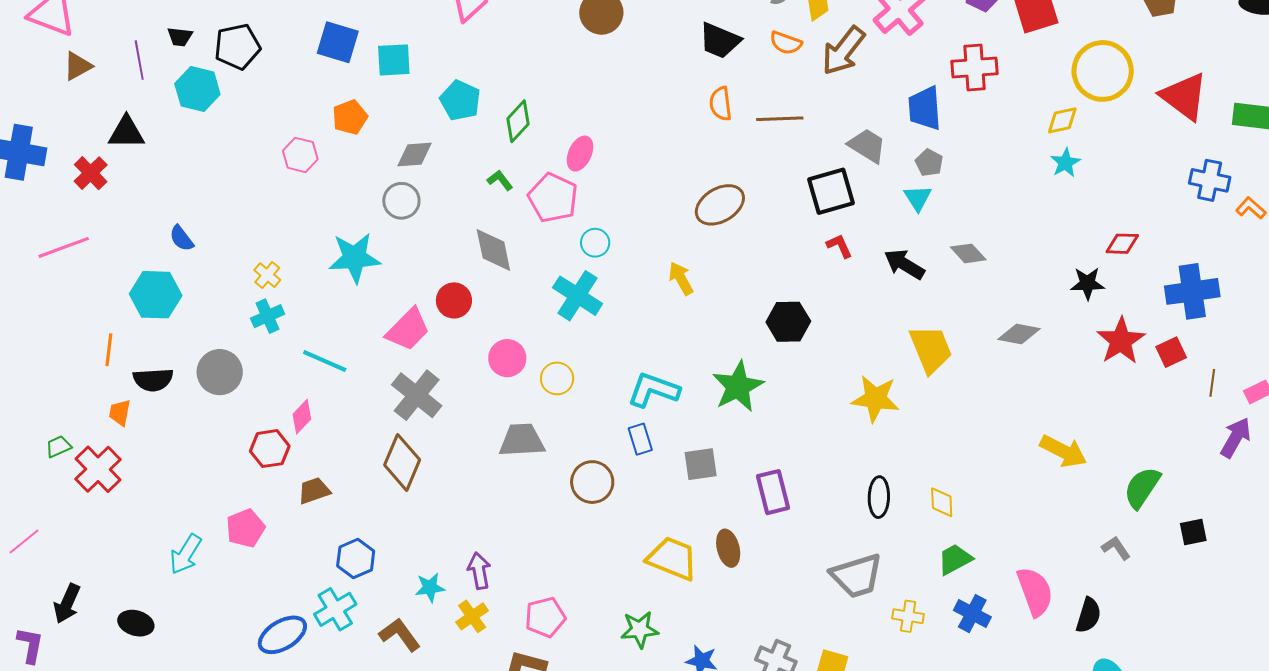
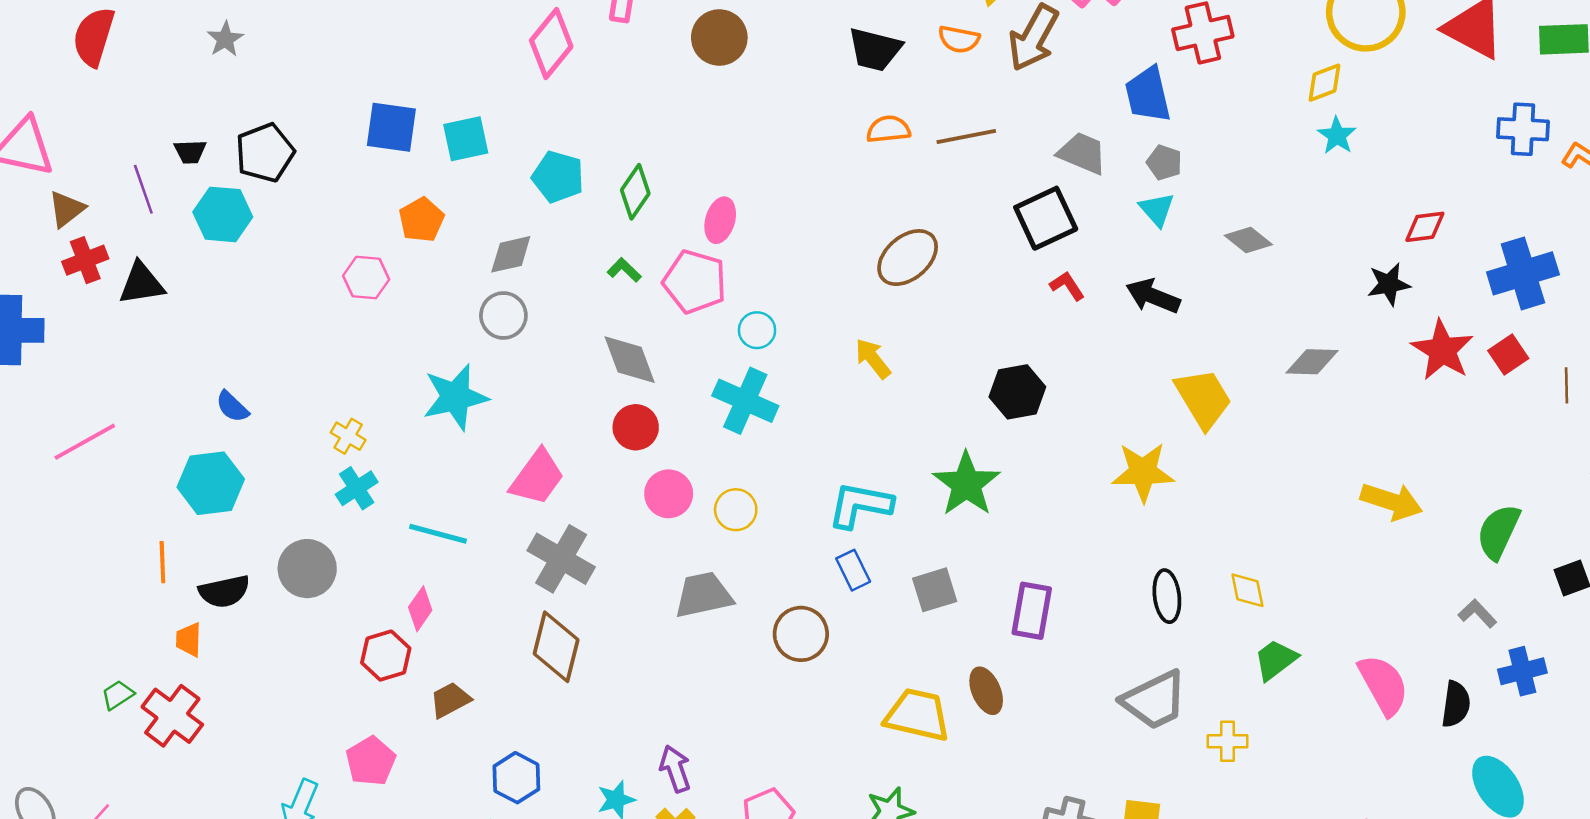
orange semicircle: (721, 104) -> (888, 129), turned 100
red cross: (91, 173) -> (85, 260), moved, turned 32
gray diamond: (968, 253) -> (1248, 240), moved
red circle: (454, 300) -> (636, 427), moved
purple rectangle: (773, 492) -> (1032, 611), turned 33
blue cross: (972, 614) -> (1522, 671), moved, turned -33

